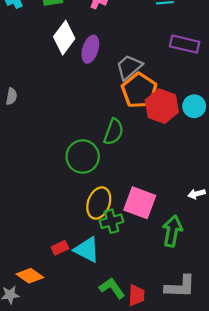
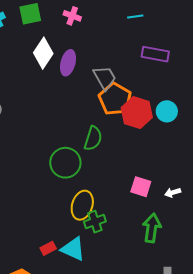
gray trapezoid: (129, 67) -> (105, 78), turned 104
pink square: (140, 203) -> (141, 187), moved, size x0.7

